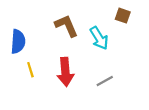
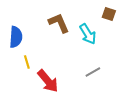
red arrow: (65, 72) -> (48, 81), moved, turned -35

